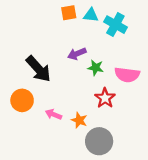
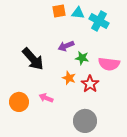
orange circle: (22, 100) -> (19, 102), moved
orange star: (79, 120) -> (69, 78), moved

